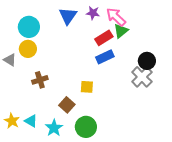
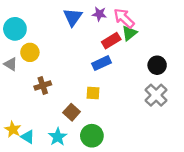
cyan circle: (29, 27) -> (15, 29), moved
blue rectangle: (105, 57) -> (102, 63), moved
gray cross: (142, 77) -> (156, 95), moved
cyan triangle: (31, 121) -> (28, 137), moved

